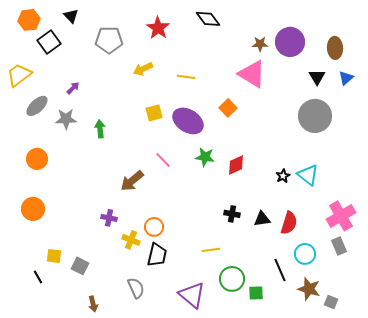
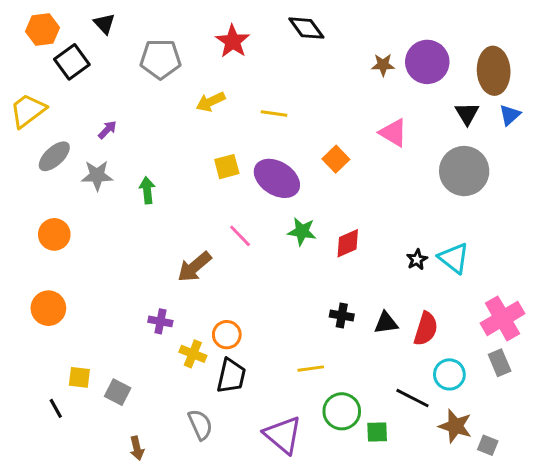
brown ellipse: (335, 48) -> (494, 71), size x1.4
pink triangle: (252, 74) -> (393, 133), moved, size x0.7
black line: (280, 270) -> (413, 398), turned -40

